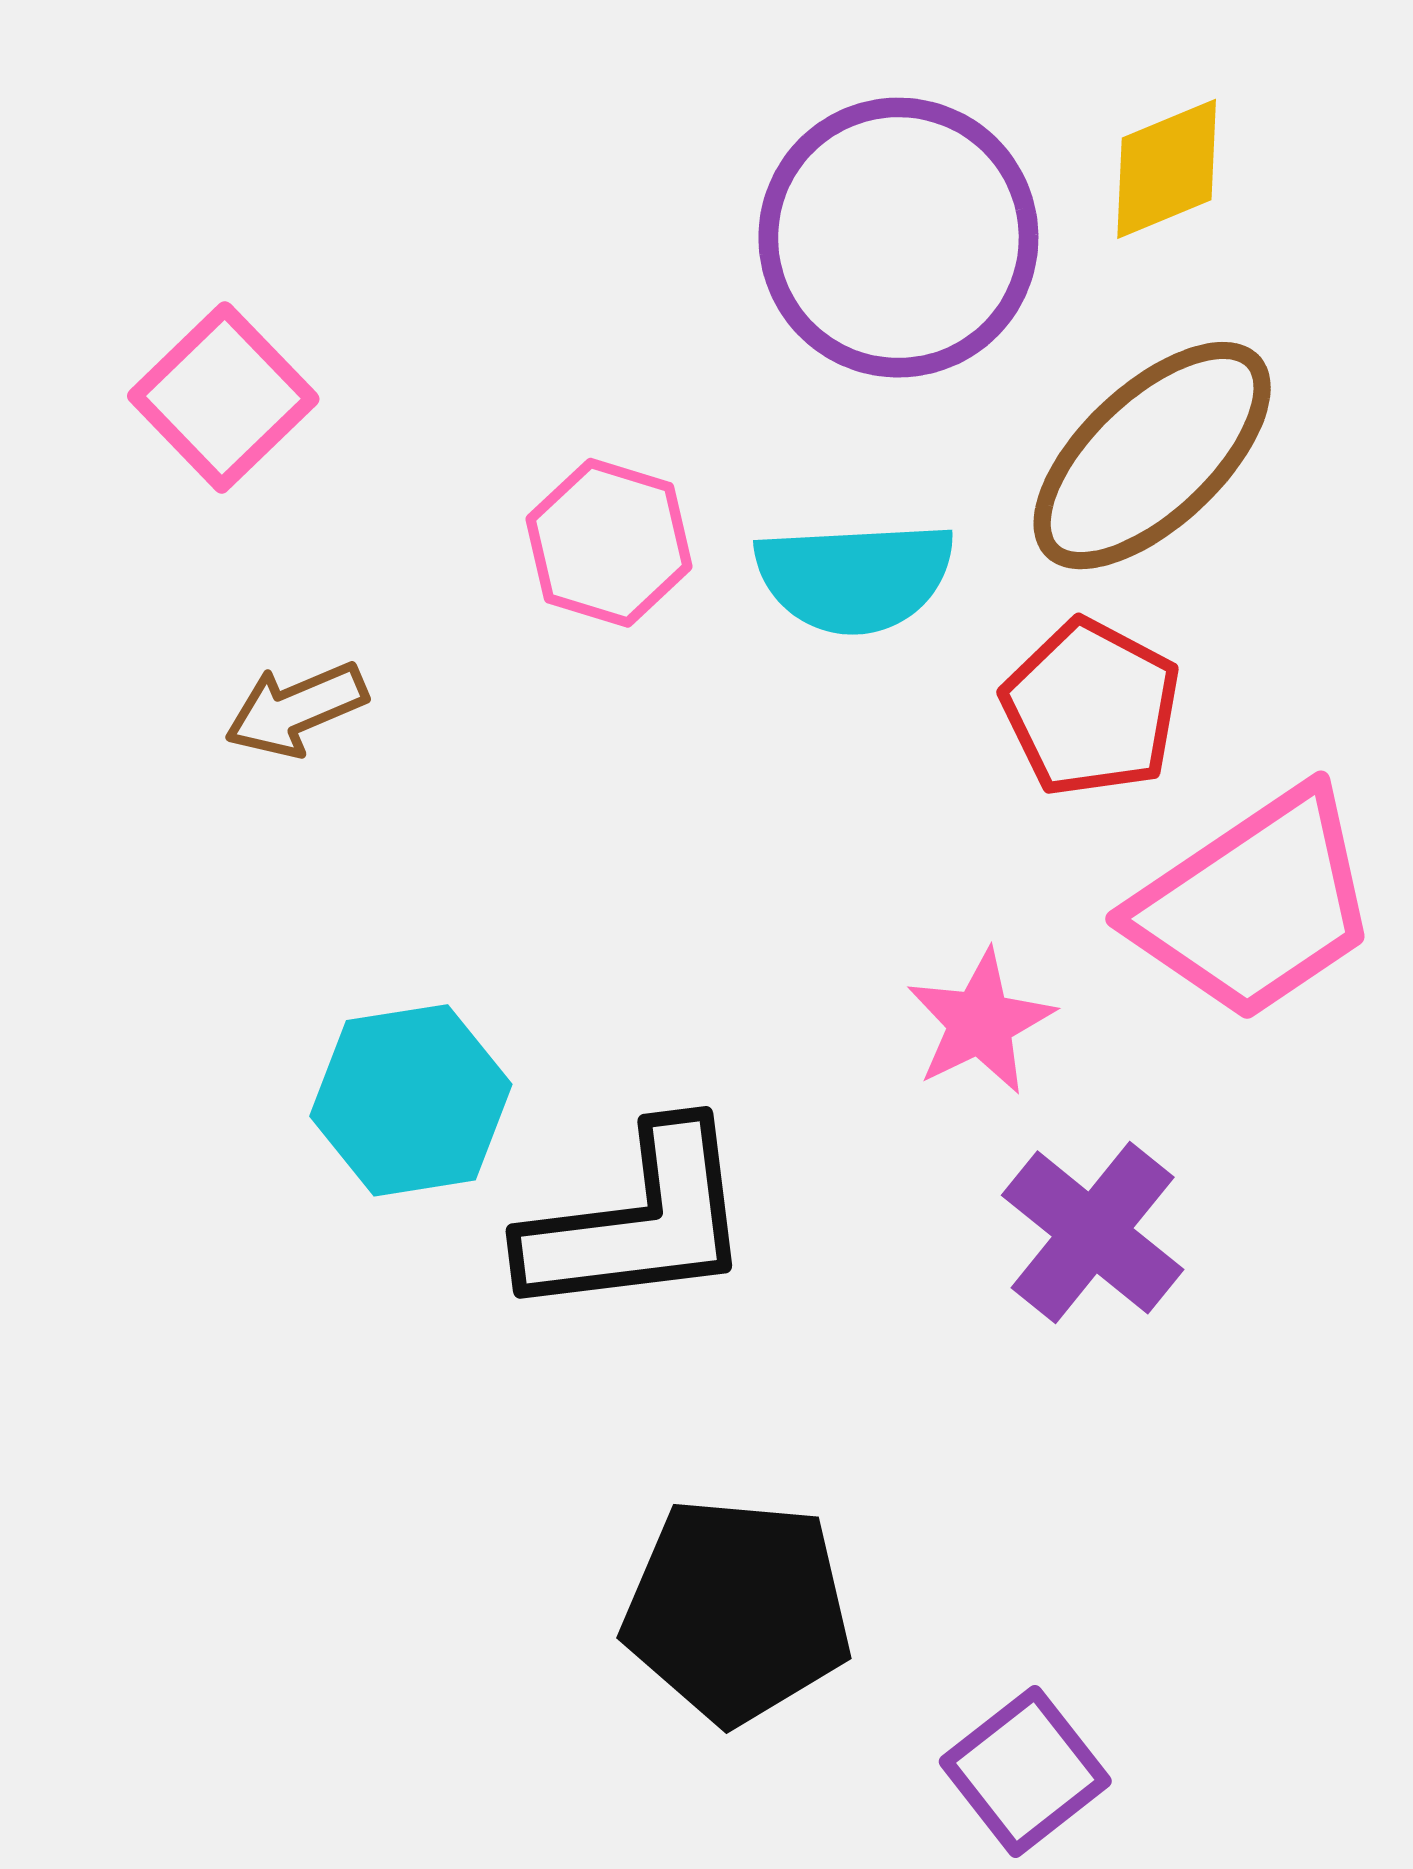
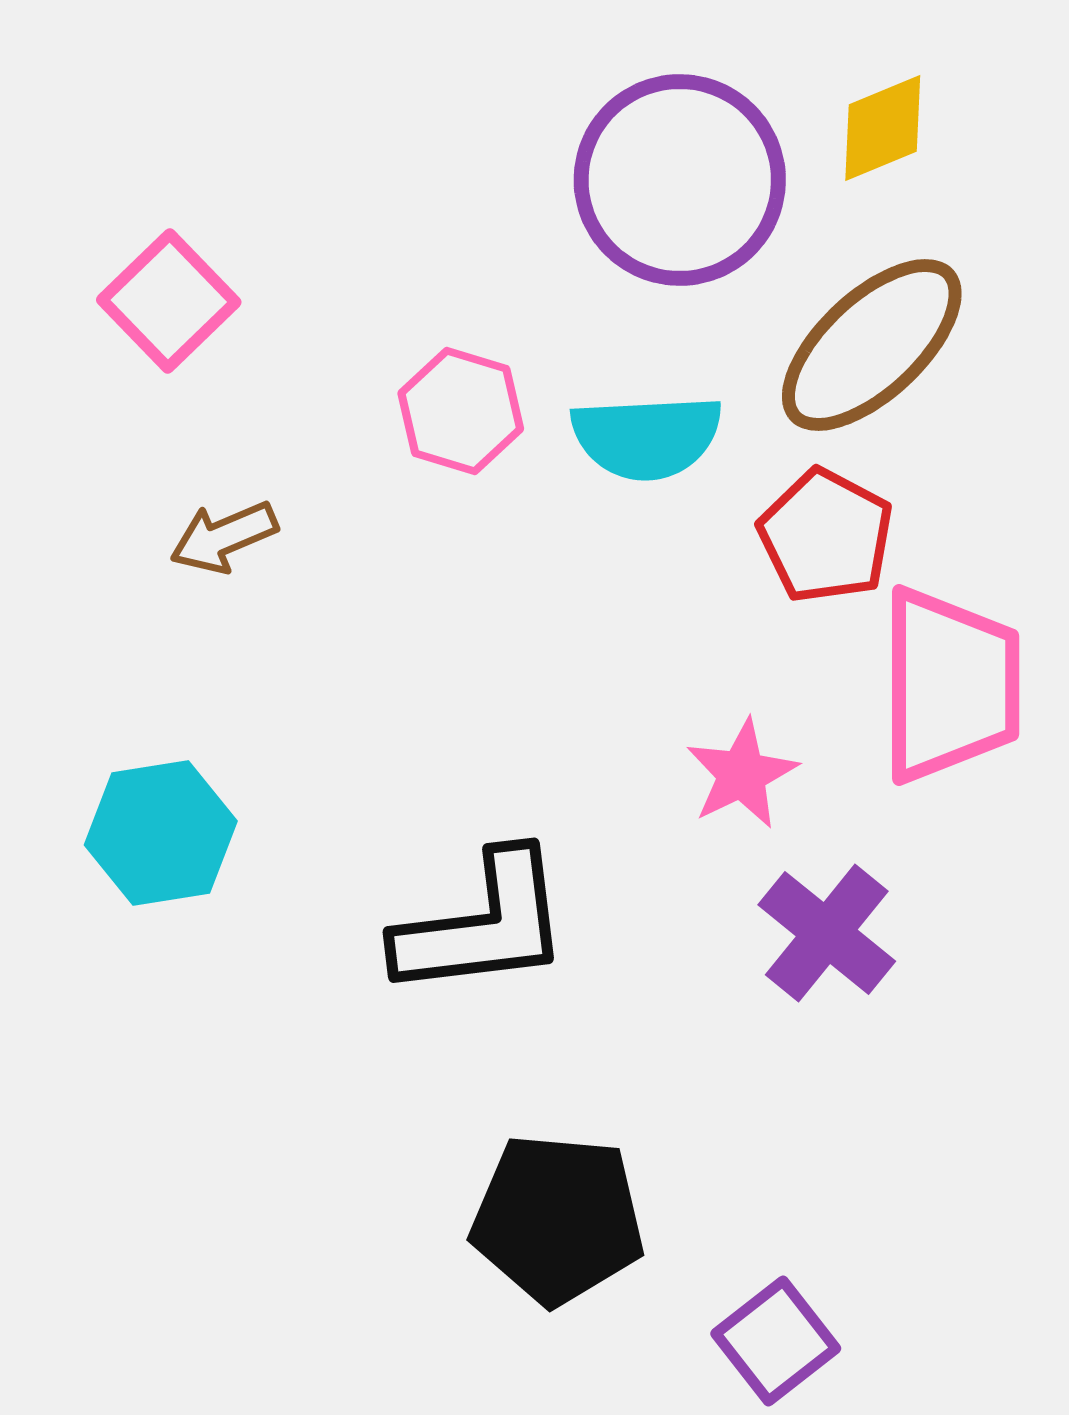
pink trapezoid: (1255, 905) -> (950, 685), turned -56
cyan hexagon: (411, 1100) -> (161, 833), moved

